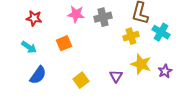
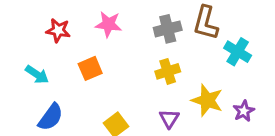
gray cross: (103, 17) -> (168, 29), moved
red star: (34, 18) -> (58, 30), moved
yellow cross: (131, 36) -> (168, 71), moved

